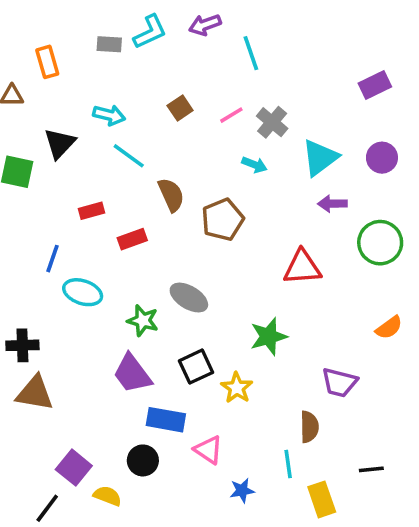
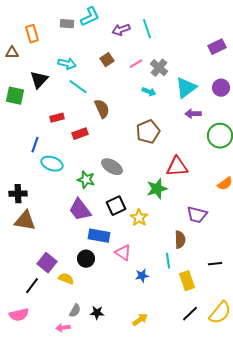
purple arrow: (205, 25) -> (121, 30), moved
brown pentagon: (223, 220) -> (148, 132), moved
red triangle: (302, 267) -> (177, 167), moved

